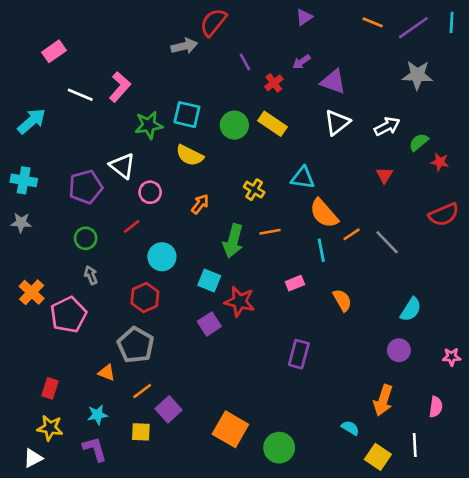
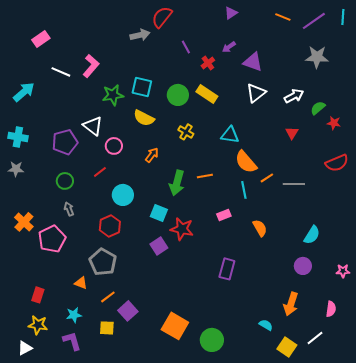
yellow cross: (254, 190) -> (186, 132), moved
gray line: (387, 242) -> (294, 184), turned -45
white line: (415, 445) -> (315, 338), turned 54

